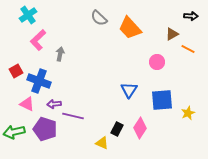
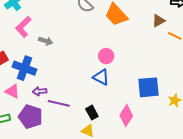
gray arrow: (60, 54) -> (46, 41), turned 96
pink circle: (157, 62) -> (106, 56), moved
blue triangle: (129, 90) -> (101, 77), moved, turned -36
black rectangle: (117, 129) -> (92, 113), moved, turned -56

